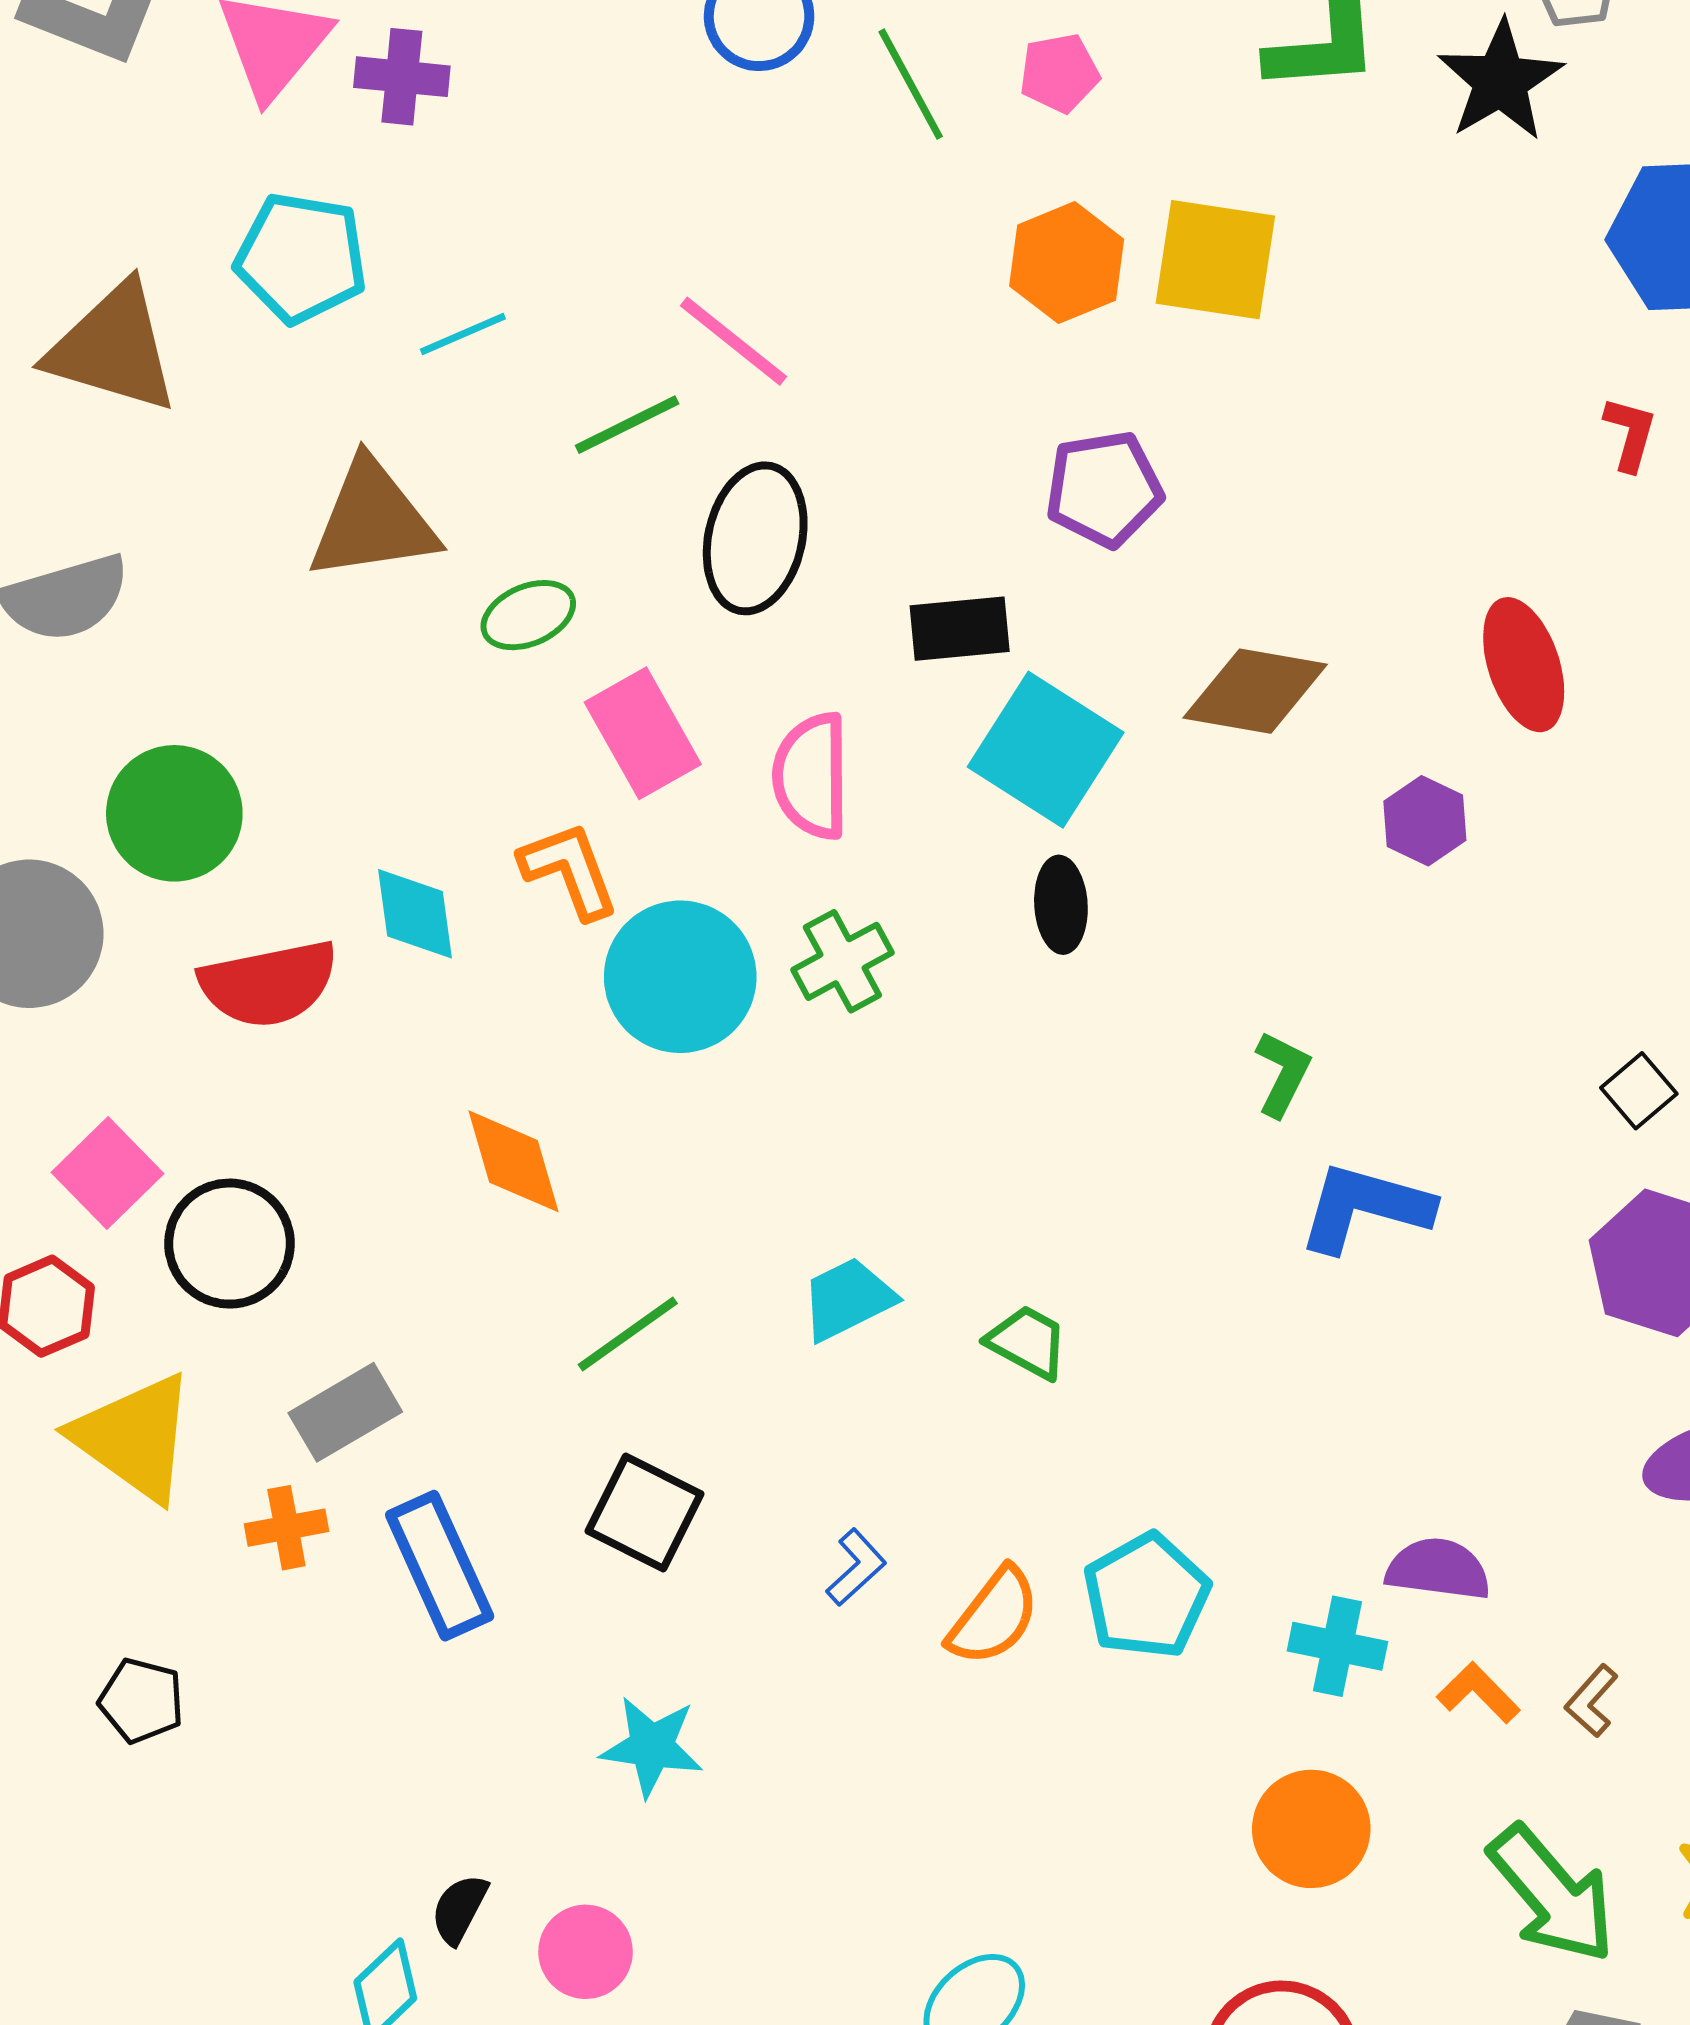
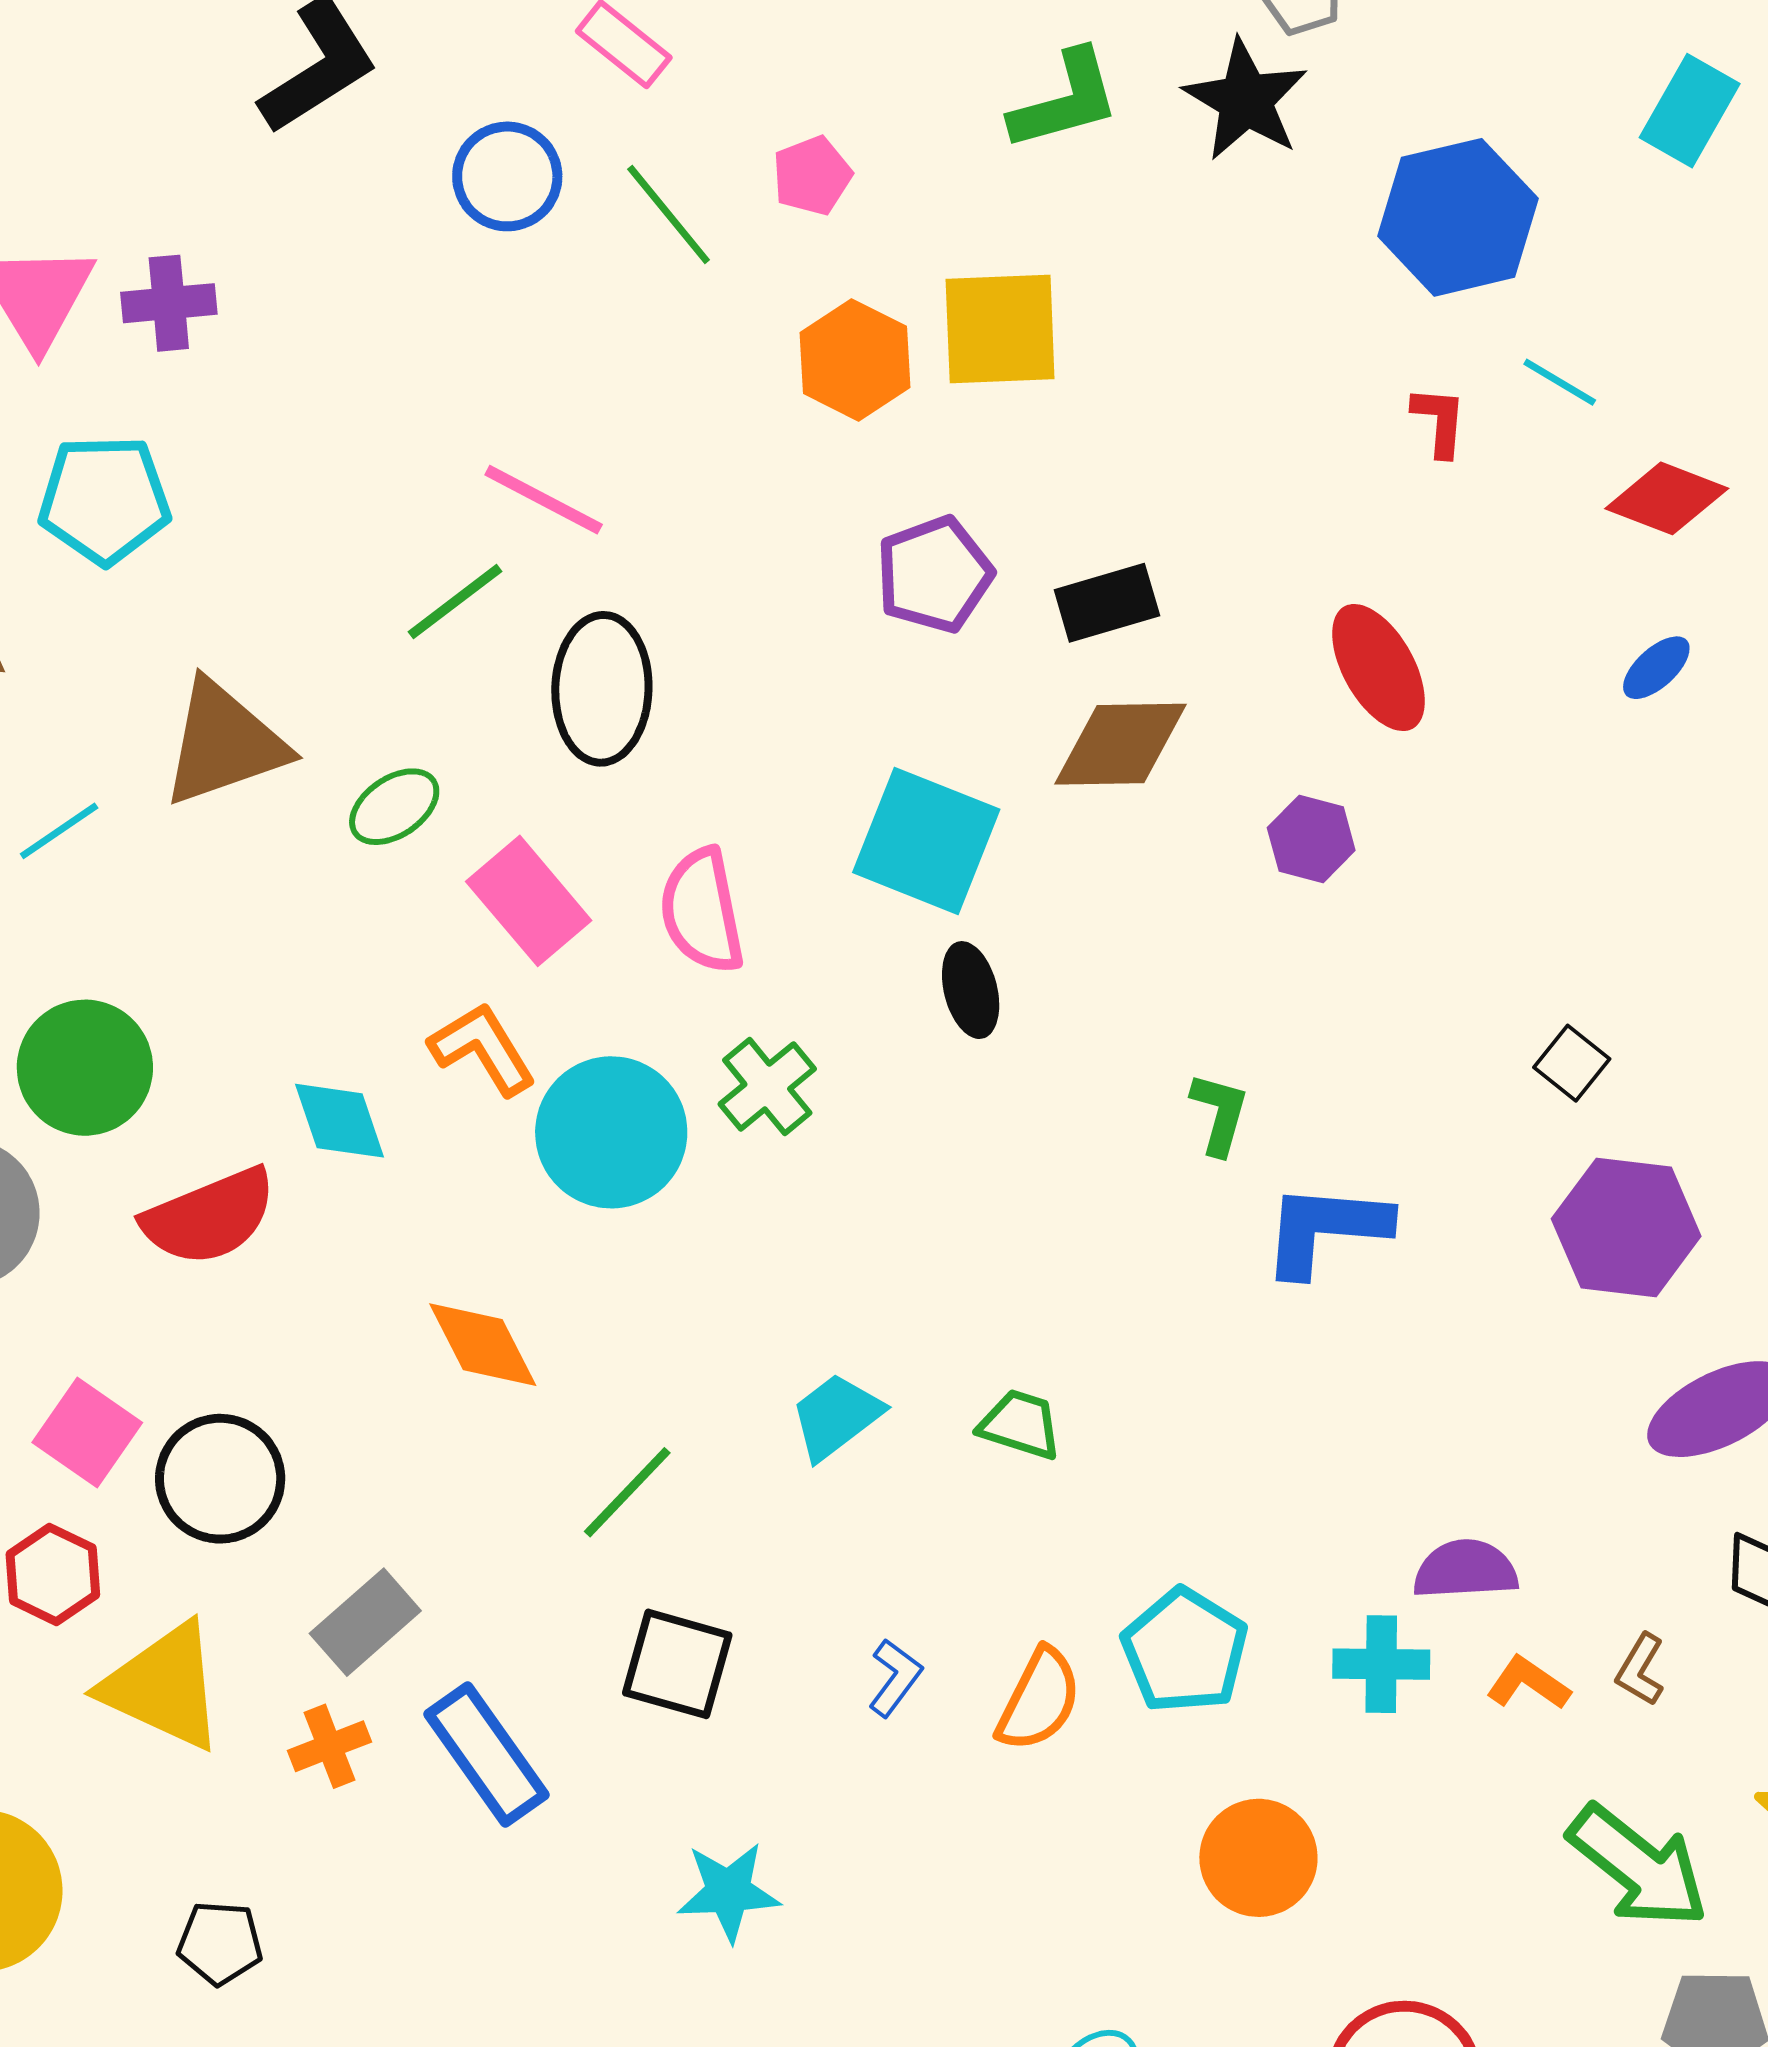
cyan line: (463, 334) -> (59, 831), moved
black rectangle: (960, 629) -> (1107, 603), moved
orange circle: (1311, 1829) -> (1258, 1858), moved

